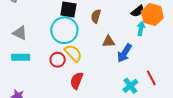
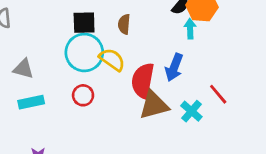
brown triangle: (109, 42) -> (154, 105), moved, size x1.6
yellow semicircle: (73, 53) -> (112, 60), moved
red semicircle: (77, 81) -> (143, 81), moved, size x1.4

